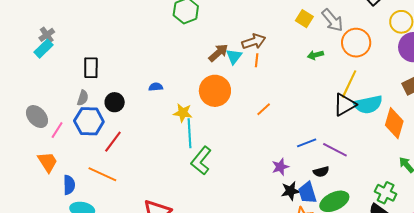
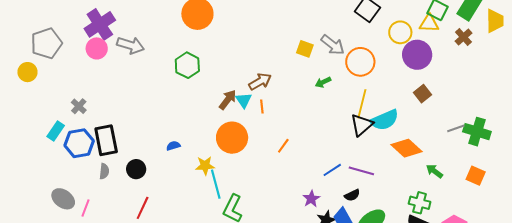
gray cross: (47, 35) -> (79, 106), moved
orange line: (257, 60) -> (262, 106), moved
black rectangle: (91, 68) -> (106, 140), size x1.4
blue hexagon: (89, 121) -> (79, 143), moved
orange diamond: (394, 123) -> (407, 148), moved, turned -52

